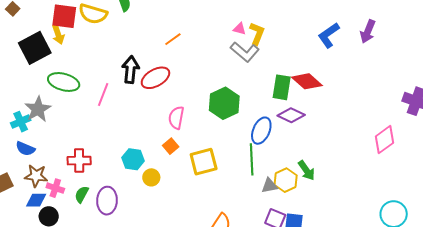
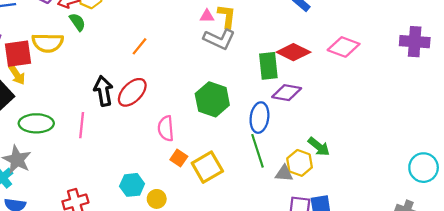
pink diamond: (384, 140) -> (344, 47), moved, turned 72
orange square: (171, 146) -> (179, 158), moved
gray triangle: (270, 186) -> (284, 173), turned 30

